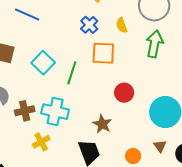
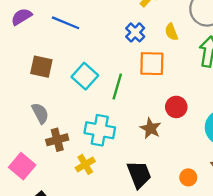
brown cross: (25, 111) -> (57, 140), moved
brown star: (102, 124) -> (150, 128), moved

